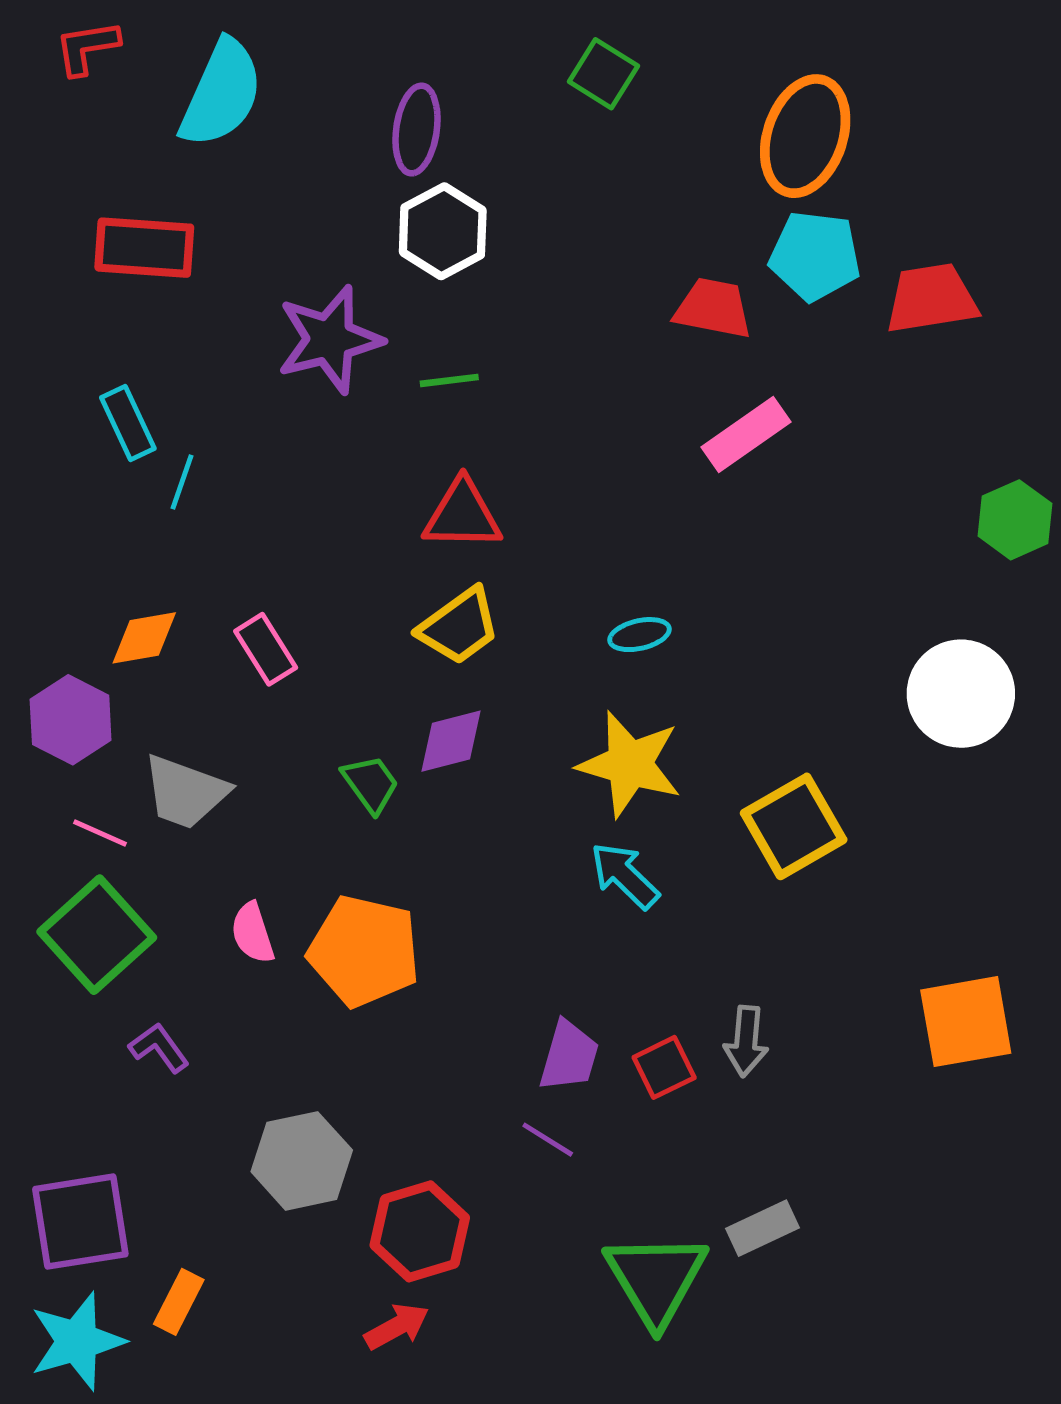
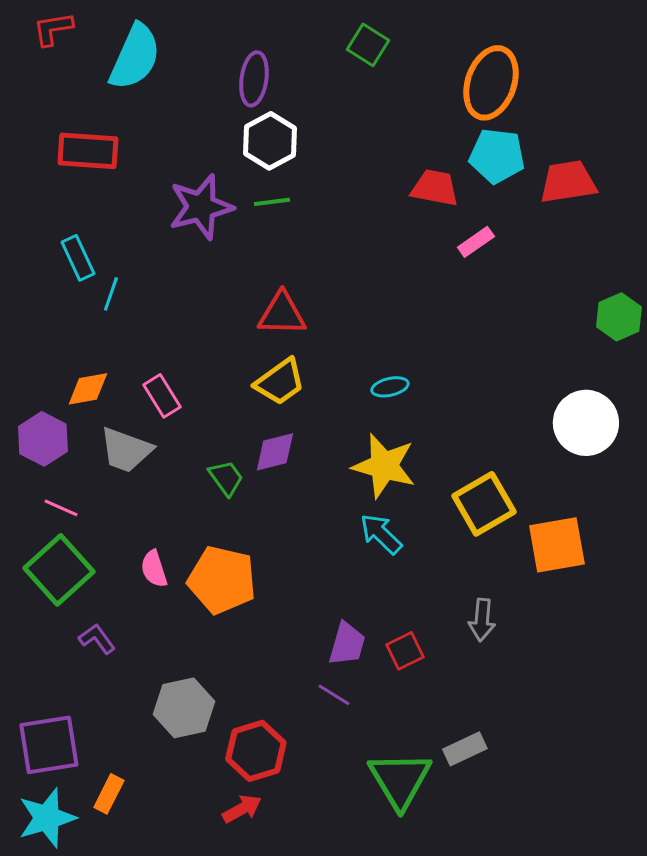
green line: (449, 380) -> (272, 202), moved
pink rectangle: (746, 435) -> (476, 242), moved, size x0.7
gray trapezoid: (185, 792) -> (126, 450), moved
orange square: (966, 1022) -> (557, 545), moved
gray arrow: (746, 1041) -> (482, 620), moved

